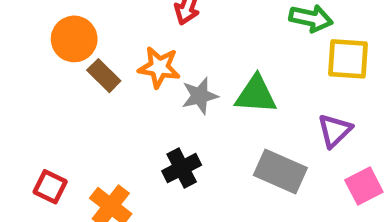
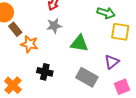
orange star: (159, 67) -> (29, 44), moved
gray star: (200, 96) -> (54, 26), moved
black cross: (182, 168) -> (45, 72), turned 35

